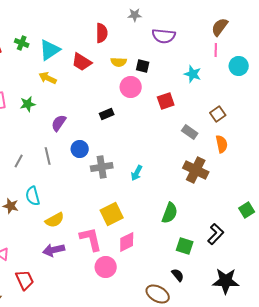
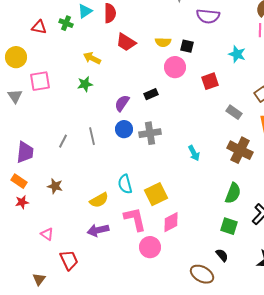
red semicircle: (102, 33) -> (110, 13), moved
cyan triangle: (50, 50) -> (85, 11), moved, size x0.7
green star: (28, 104) -> (85, 84), moved
purple semicircle: (59, 123) -> (122, 103), moved
gray cross: (102, 167) -> (150, 133), moved
cyan arrow: (137, 173) -> (194, 153), moved, turned -56
cyan semicircle: (33, 196) -> (125, 184), moved
green semicircle: (170, 213) -> (233, 193), moved

